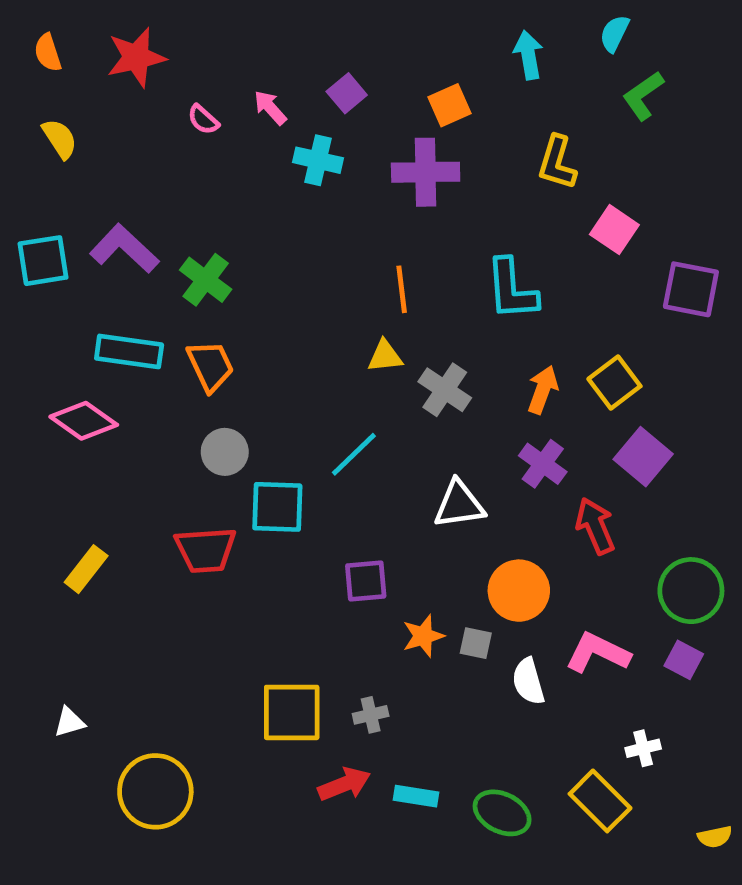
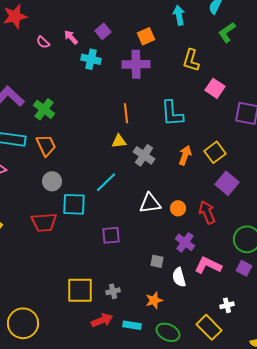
purple cross: (543, 464) -> (185, 242), moved
orange circle: (519, 591) -> (178, 208), moved, size x0.6
orange star: (423, 636) -> (154, 300), moved

